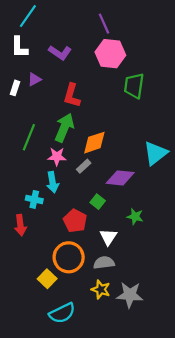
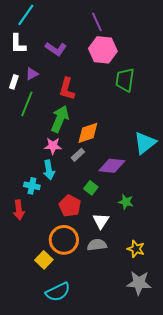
green line: (29, 137) -> (27, 104), moved
yellow star: (101, 289) -> (136, 249), moved
gray star: (130, 295) -> (139, 283), moved

